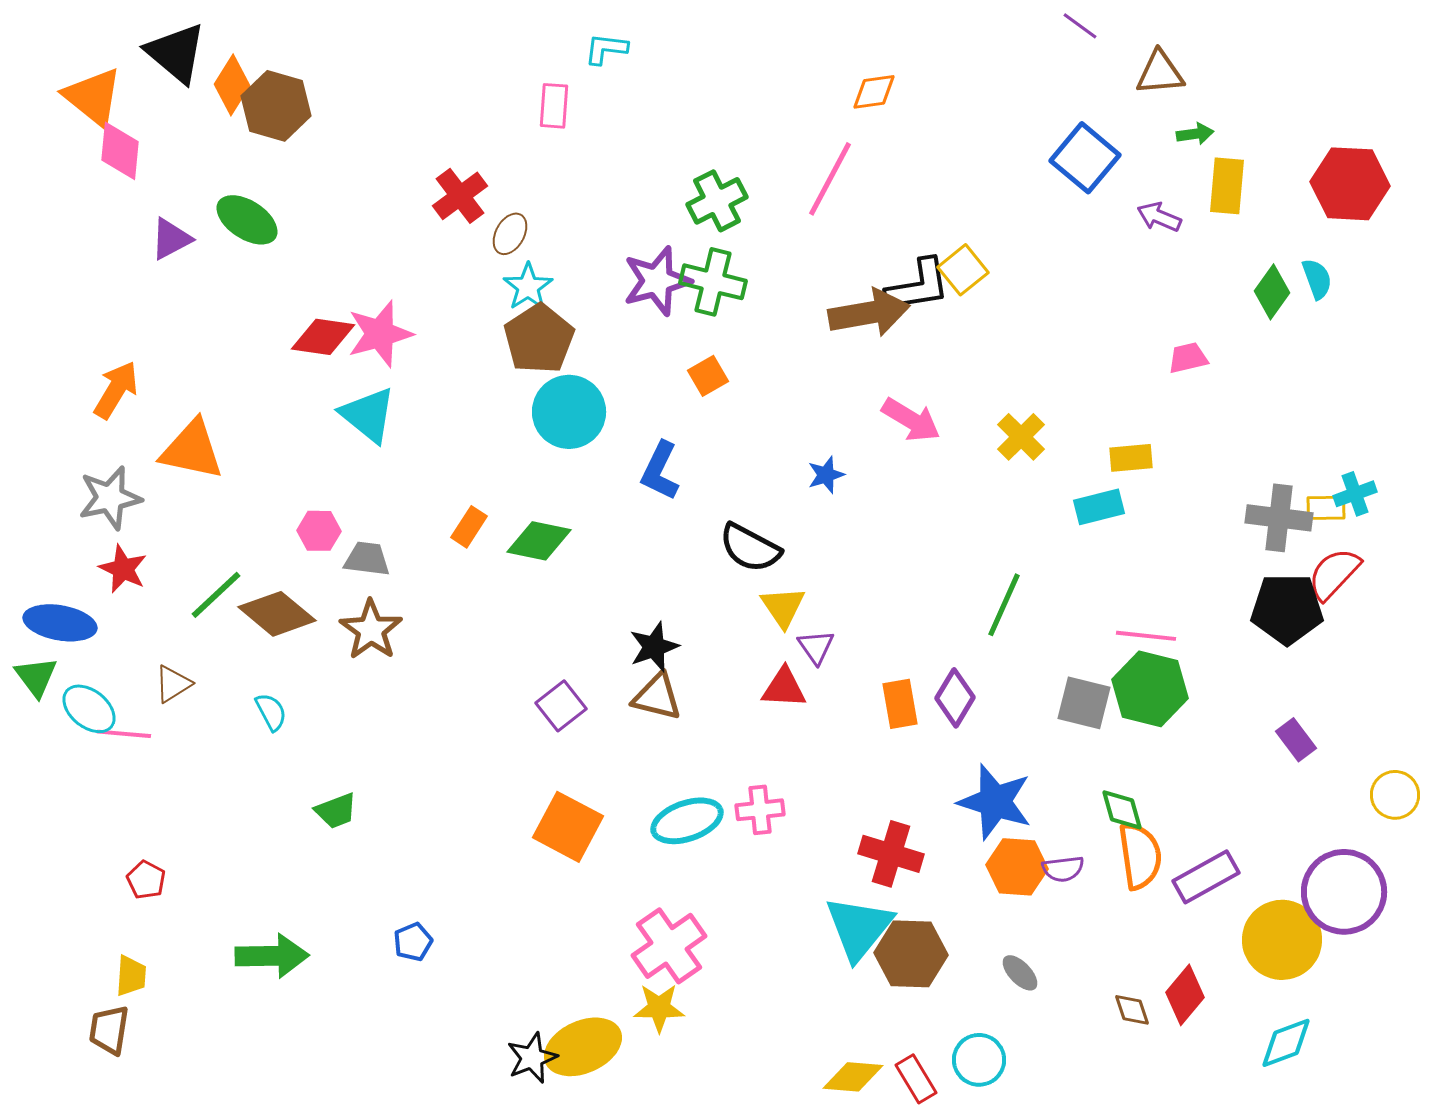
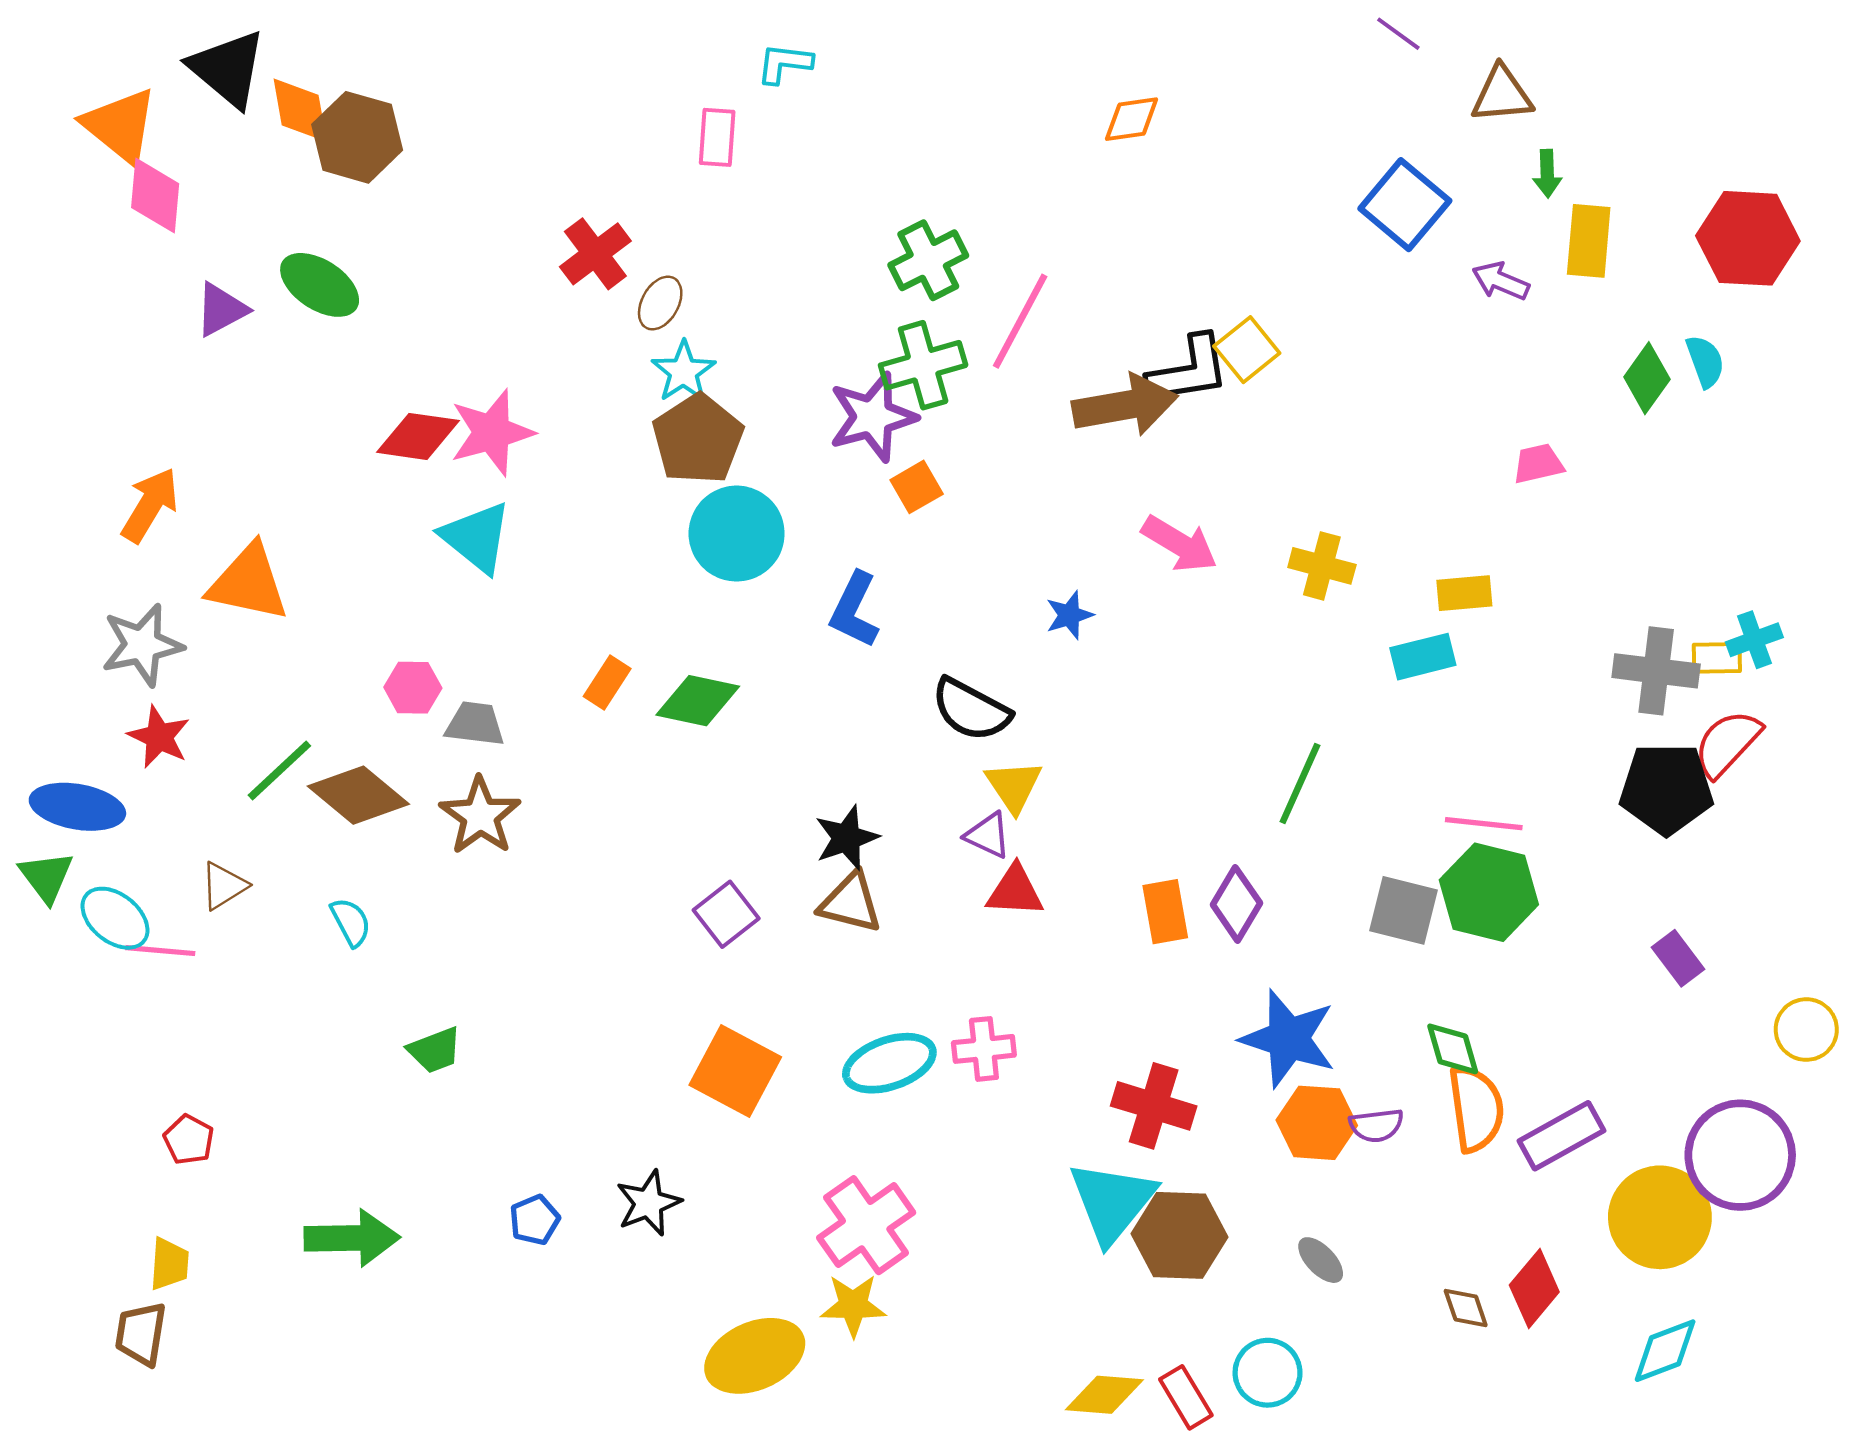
orange diamond: (232, 85) -> (300, 110), turned -42
green arrow: (1195, 134) -> (1547, 174), turned 96
pink line: (830, 179) -> (1020, 321), moved
purple star: (657, 281) -> (873, 417), moved
green cross: (713, 282) -> (923, 365), turned -30
yellow cross: (1021, 437) -> (1322, 566), turned -30
purple triangle: (816, 647) -> (988, 835), moved, turned -30
black star: (532, 1058) -> (649, 1203), moved

